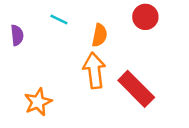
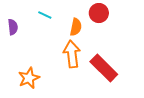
red circle: (145, 17) -> (99, 13), moved

